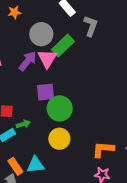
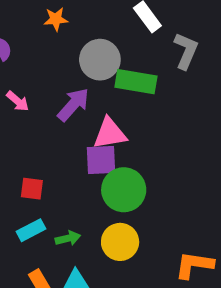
green rectangle: (63, 46) -> (136, 82), turned 50
pink triangle: (47, 59) -> (110, 133), moved, turned 45
green arrow: (23, 124) -> (68, 238), moved

